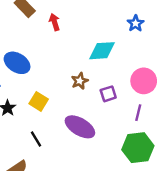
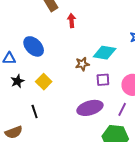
brown star: (80, 81) -> (82, 64), moved
purple square: (108, 94) -> (103, 80), moved
purple ellipse: (80, 127) -> (90, 108), moved, turned -60

